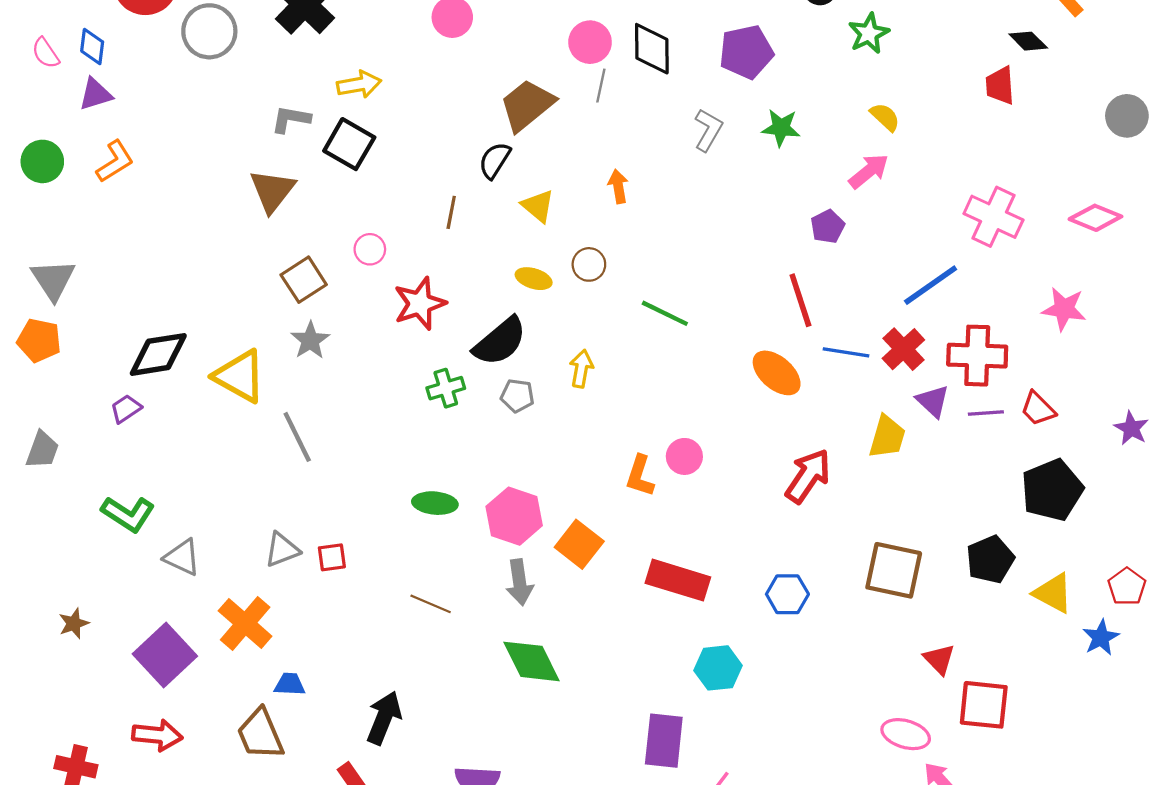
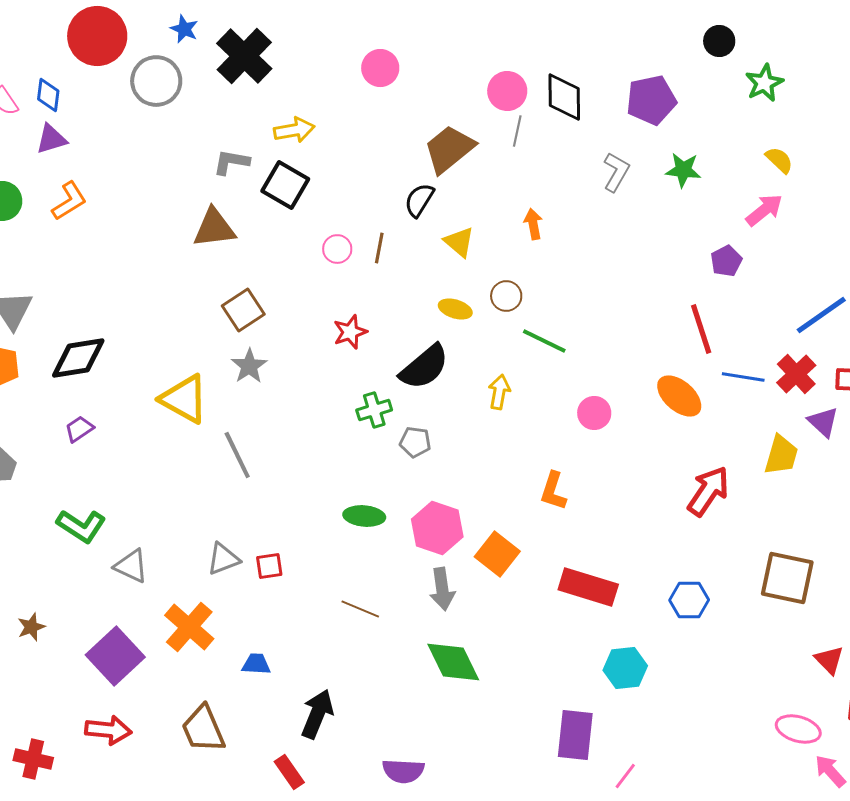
brown triangle: (272, 191) -> (214, 228), turned 45
pink circle: (370, 249) -> (337, 249), moved
red star: (420, 304) -> (350, 332), size x0.7
green line: (665, 313) -> (544, 341), moved
black diamond: (158, 354) -> (78, 358), moved
gray pentagon: (517, 396) -> (415, 442), moved
pink circle: (684, 456) -> (594, 413), moved
blue trapezoid: (290, 684) -> (256, 664), moved

